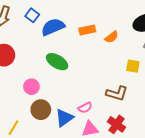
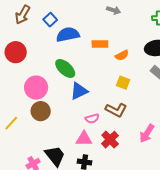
yellow square: (133, 66) -> (123, 83), moved
pink circle: (31, 87) -> (36, 88), size x1.5
pink semicircle: (85, 108) -> (92, 119), moved
blue triangle: (64, 118) -> (79, 91), moved

